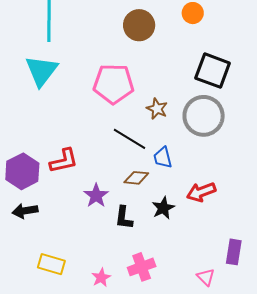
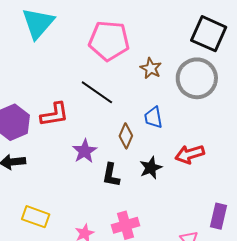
black line: (130, 139) -> (97, 92), moved
brown diamond: (136, 178) -> (126, 136), turned -75

